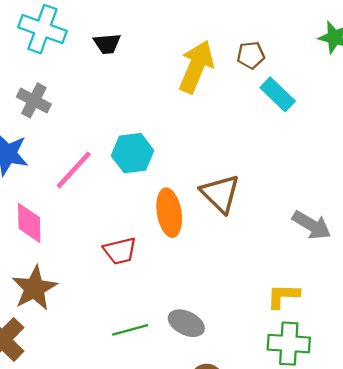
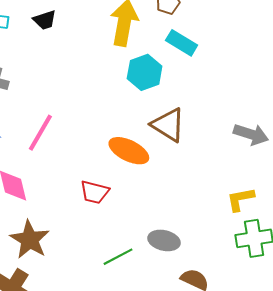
cyan rectangle: (278, 94) -> (182, 43), moved
cyan hexagon: (133, 153) -> (145, 72), moved
orange ellipse: (169, 213) -> (129, 151), turned -42
red trapezoid: (120, 251) -> (95, 192), turned 40

